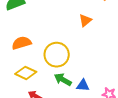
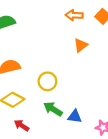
yellow circle: (57, 55) -> (47, 81), size x0.7

